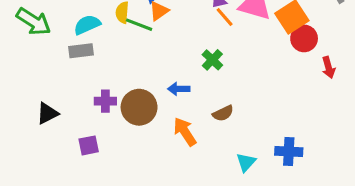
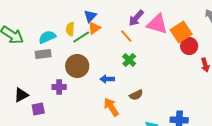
orange line: (225, 17) -> (126, 36), moved
green line: (139, 25) -> (81, 37), turned -54
brown circle: (139, 107) -> (77, 66), moved
purple square: (89, 145) -> (38, 109), moved

